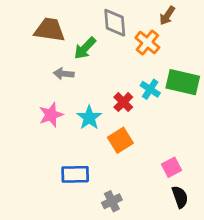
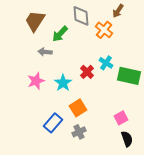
brown trapezoid: (50, 30) -> (35, 21), turned -65
green rectangle: (183, 82) -> (129, 76), moved
orange square: (120, 140) -> (78, 108), moved
blue rectangle: (75, 174) -> (53, 123), turned -48
gray cross: (112, 201) -> (79, 132), moved

